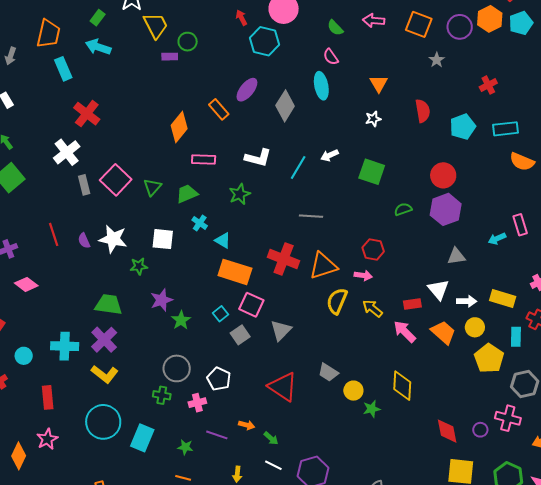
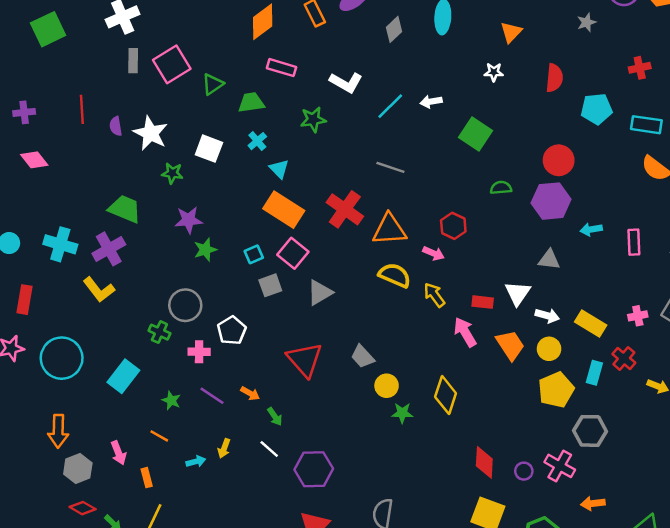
gray diamond: (285, 106) -> (394, 29), size x0.7
cyan arrow: (497, 239) -> (591, 229), moved
yellow semicircle: (337, 301) -> (395, 275), turned 76
cyan circle: (103, 422) -> (62, 358), moved

